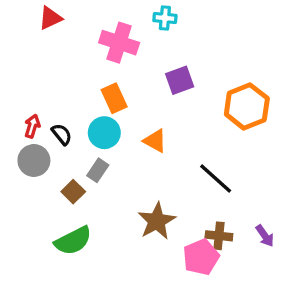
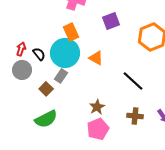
cyan circle: (104, 133) -> (65, 53), size x1.5
brown star: (157, 221) -> (97, 107), size x0.7
pink pentagon: (201, 257) -> (98, 129), moved

